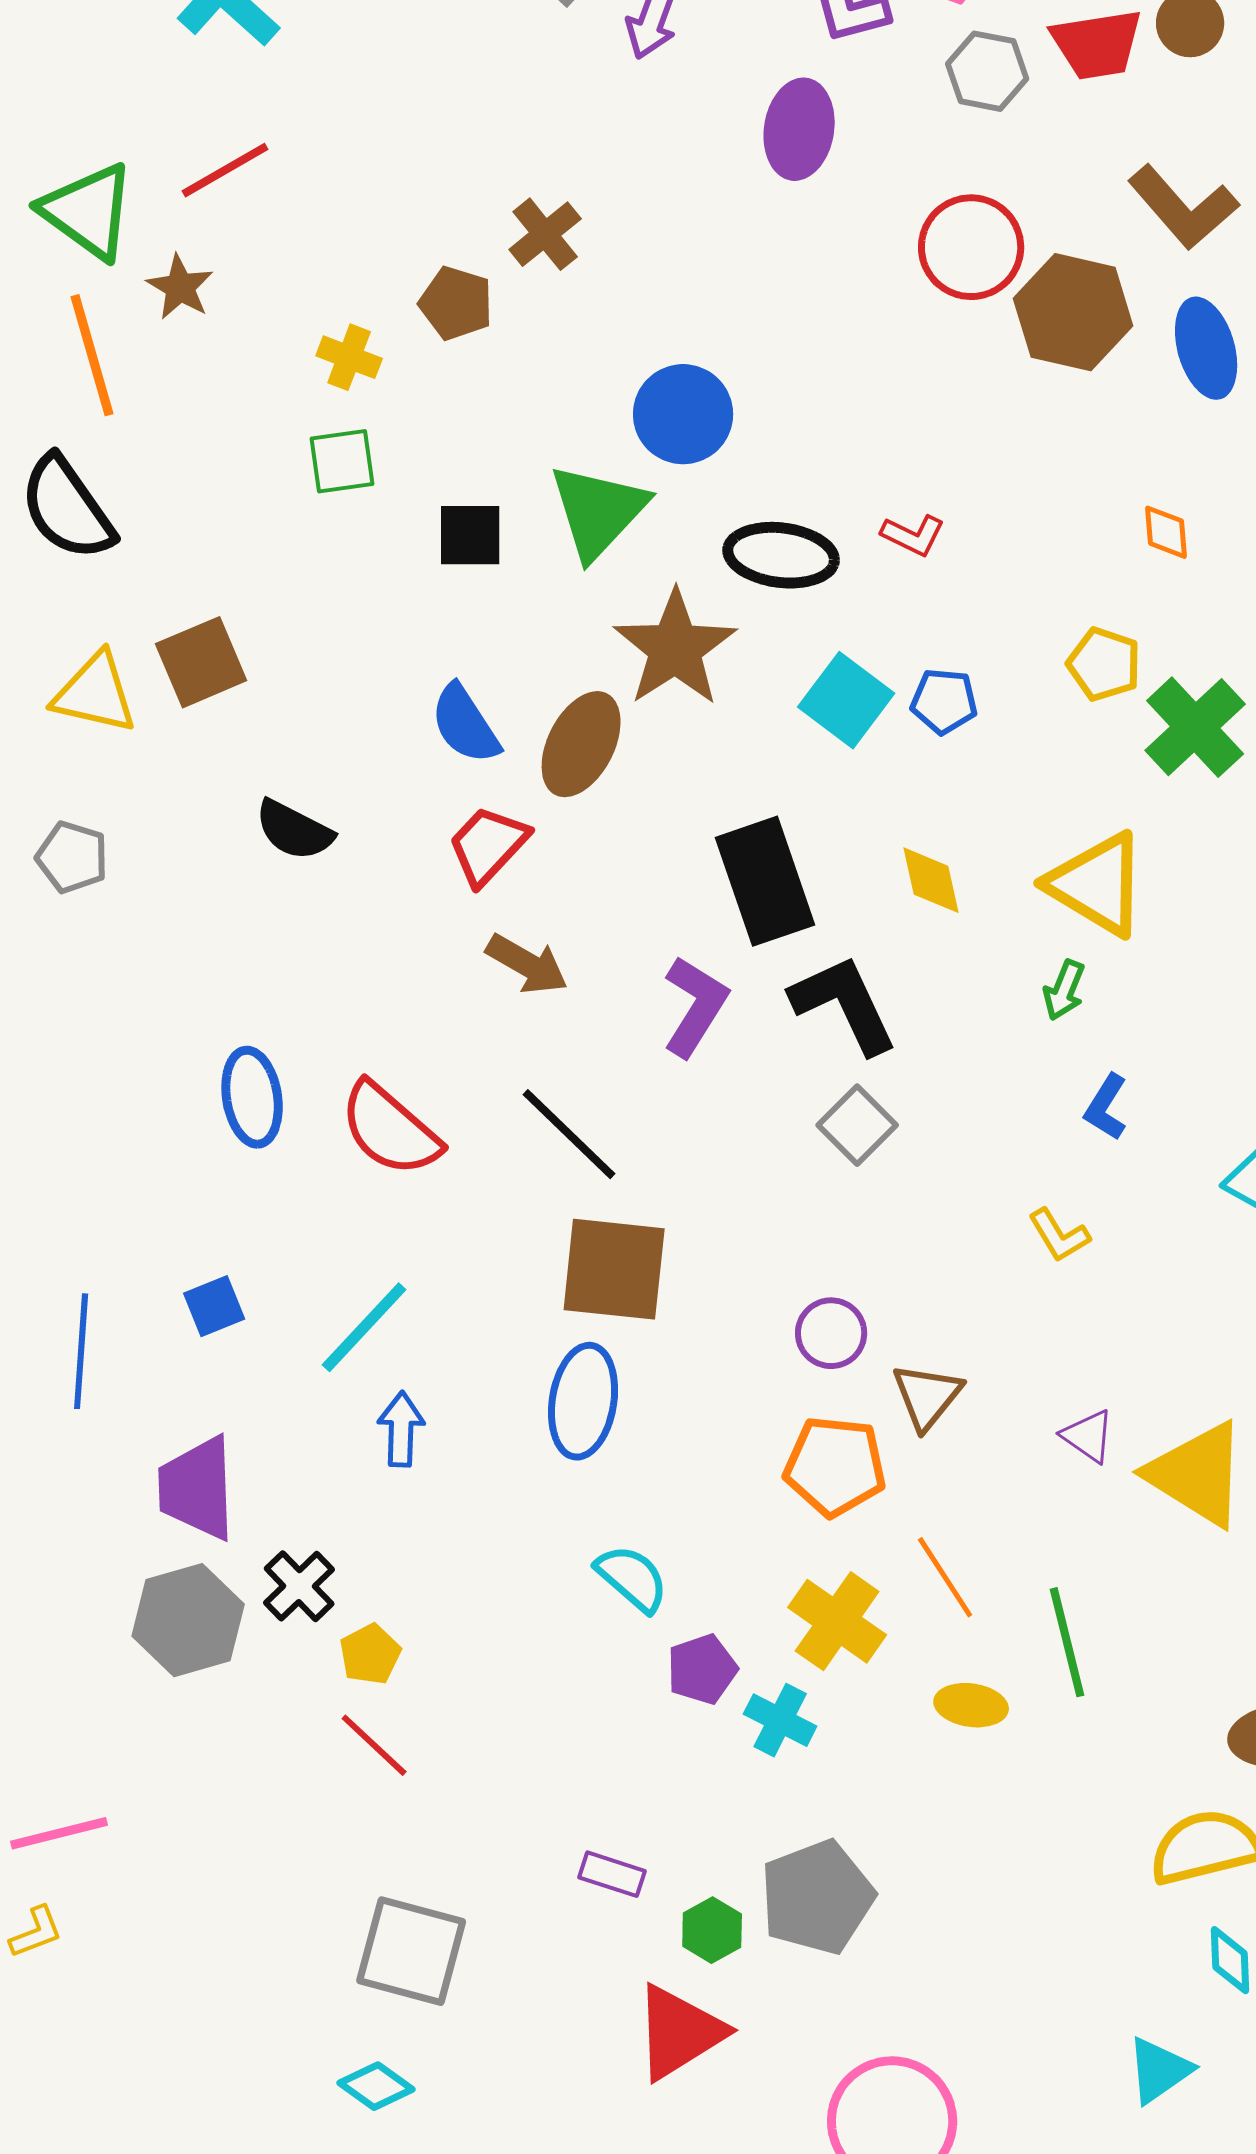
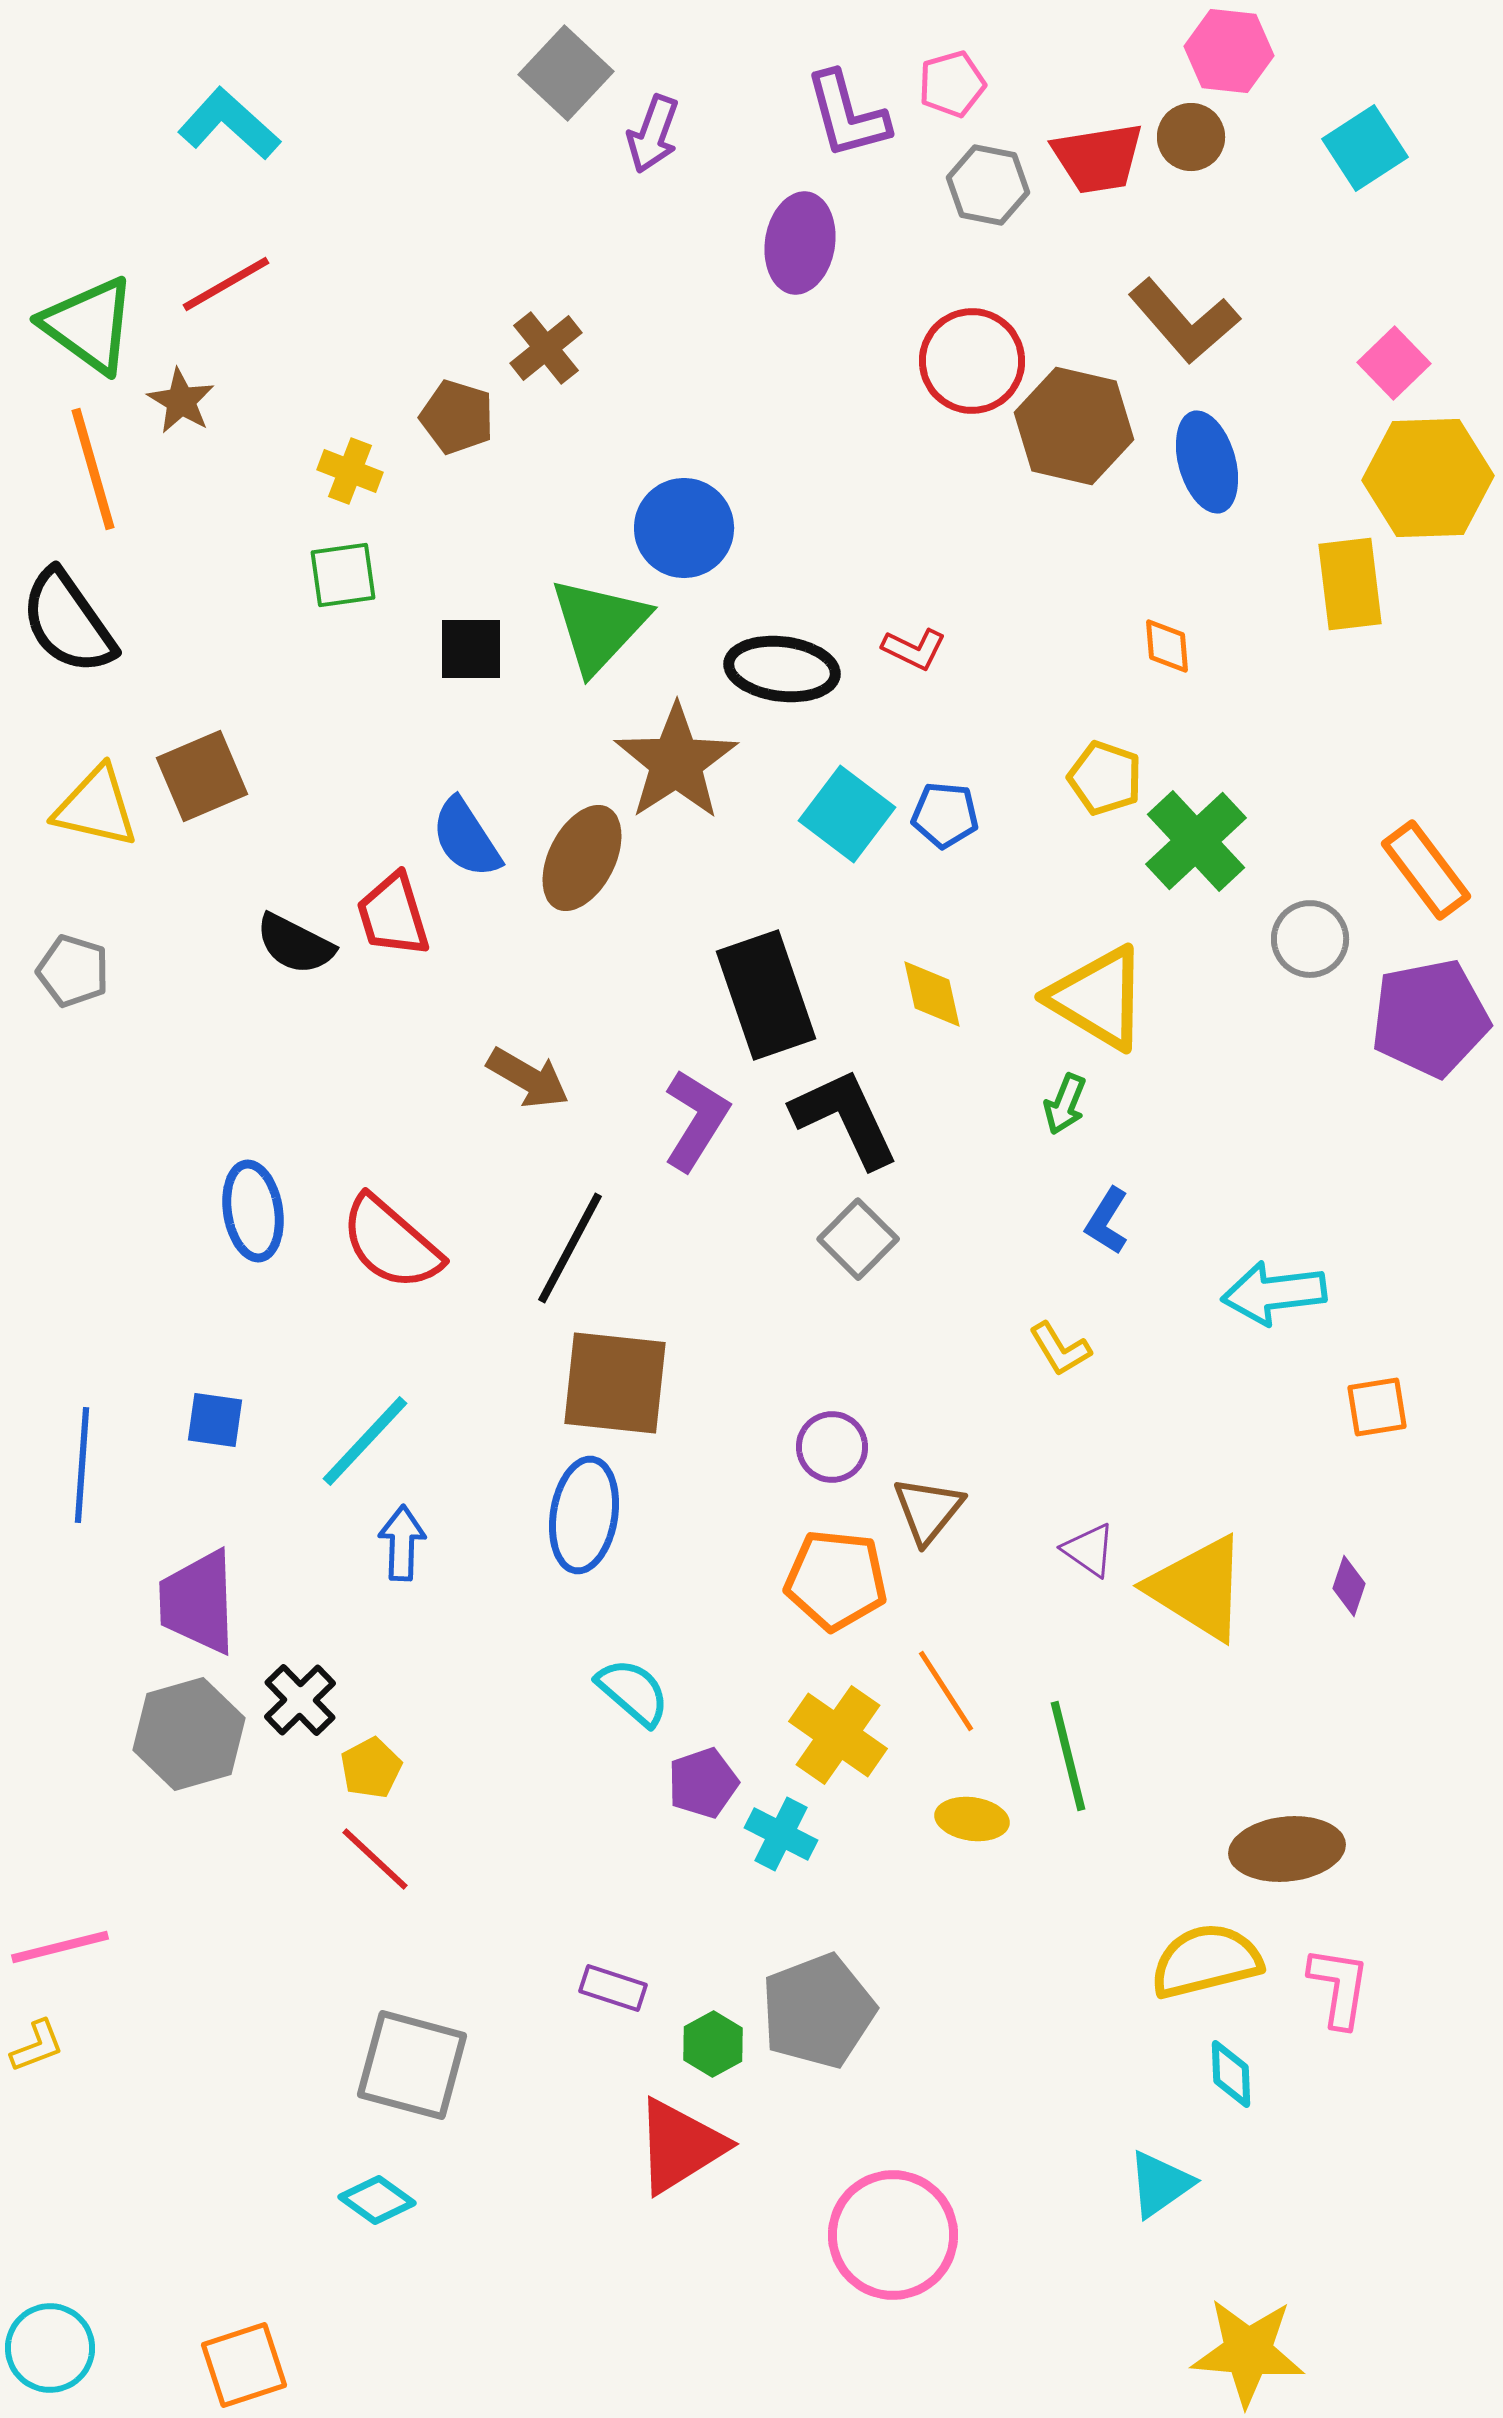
red trapezoid: (488, 845) -> (393, 915), moved, turned -60
black line: (569, 1134) -> (570, 1248), turned 74
blue square: (214, 1306) -> (215, 1420), turned 30

